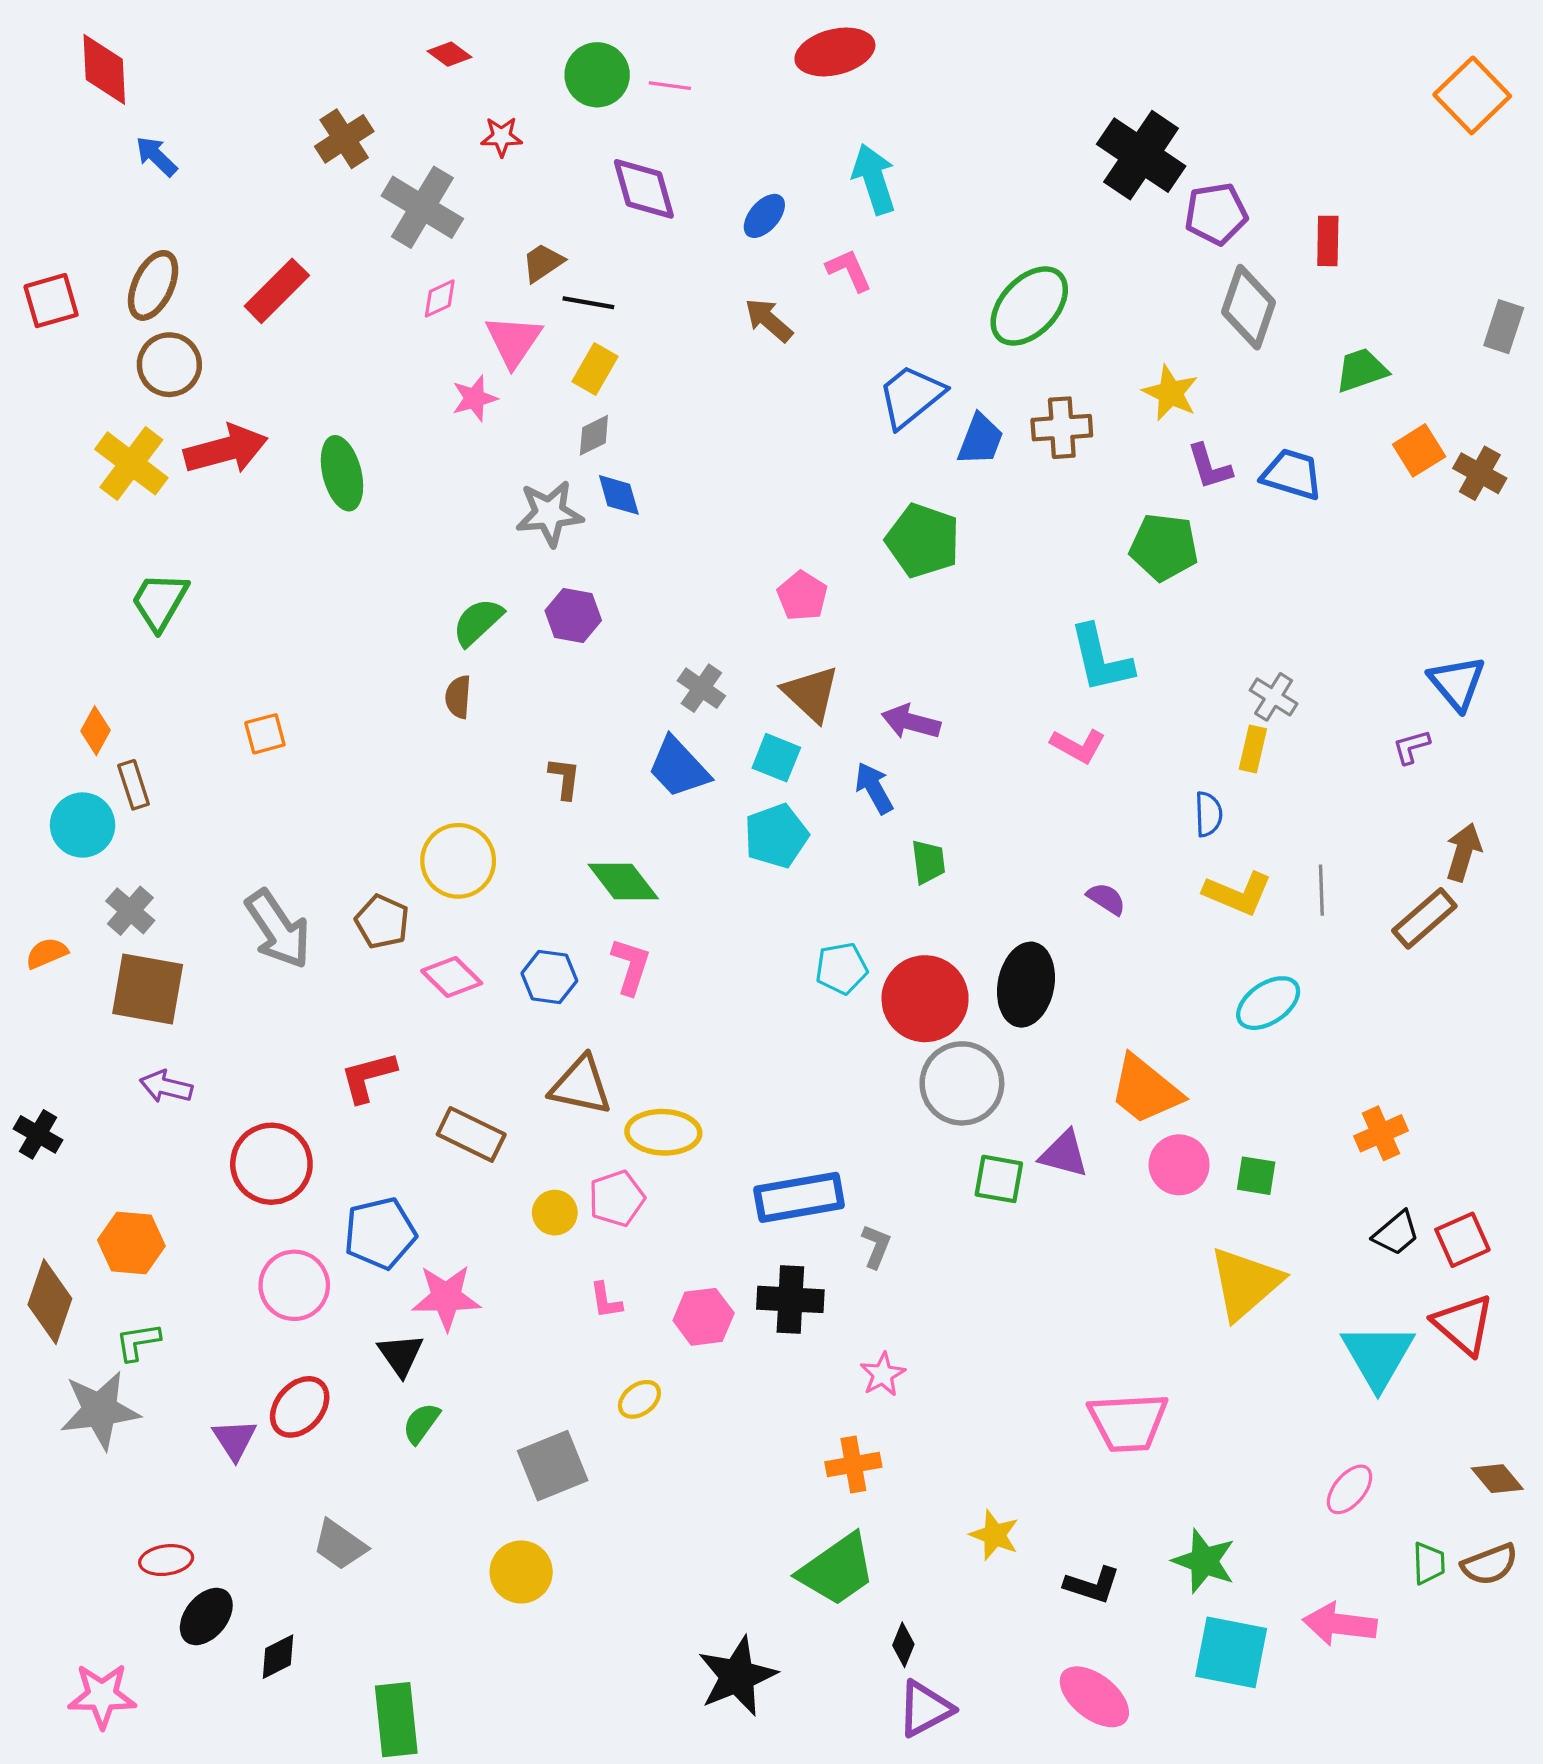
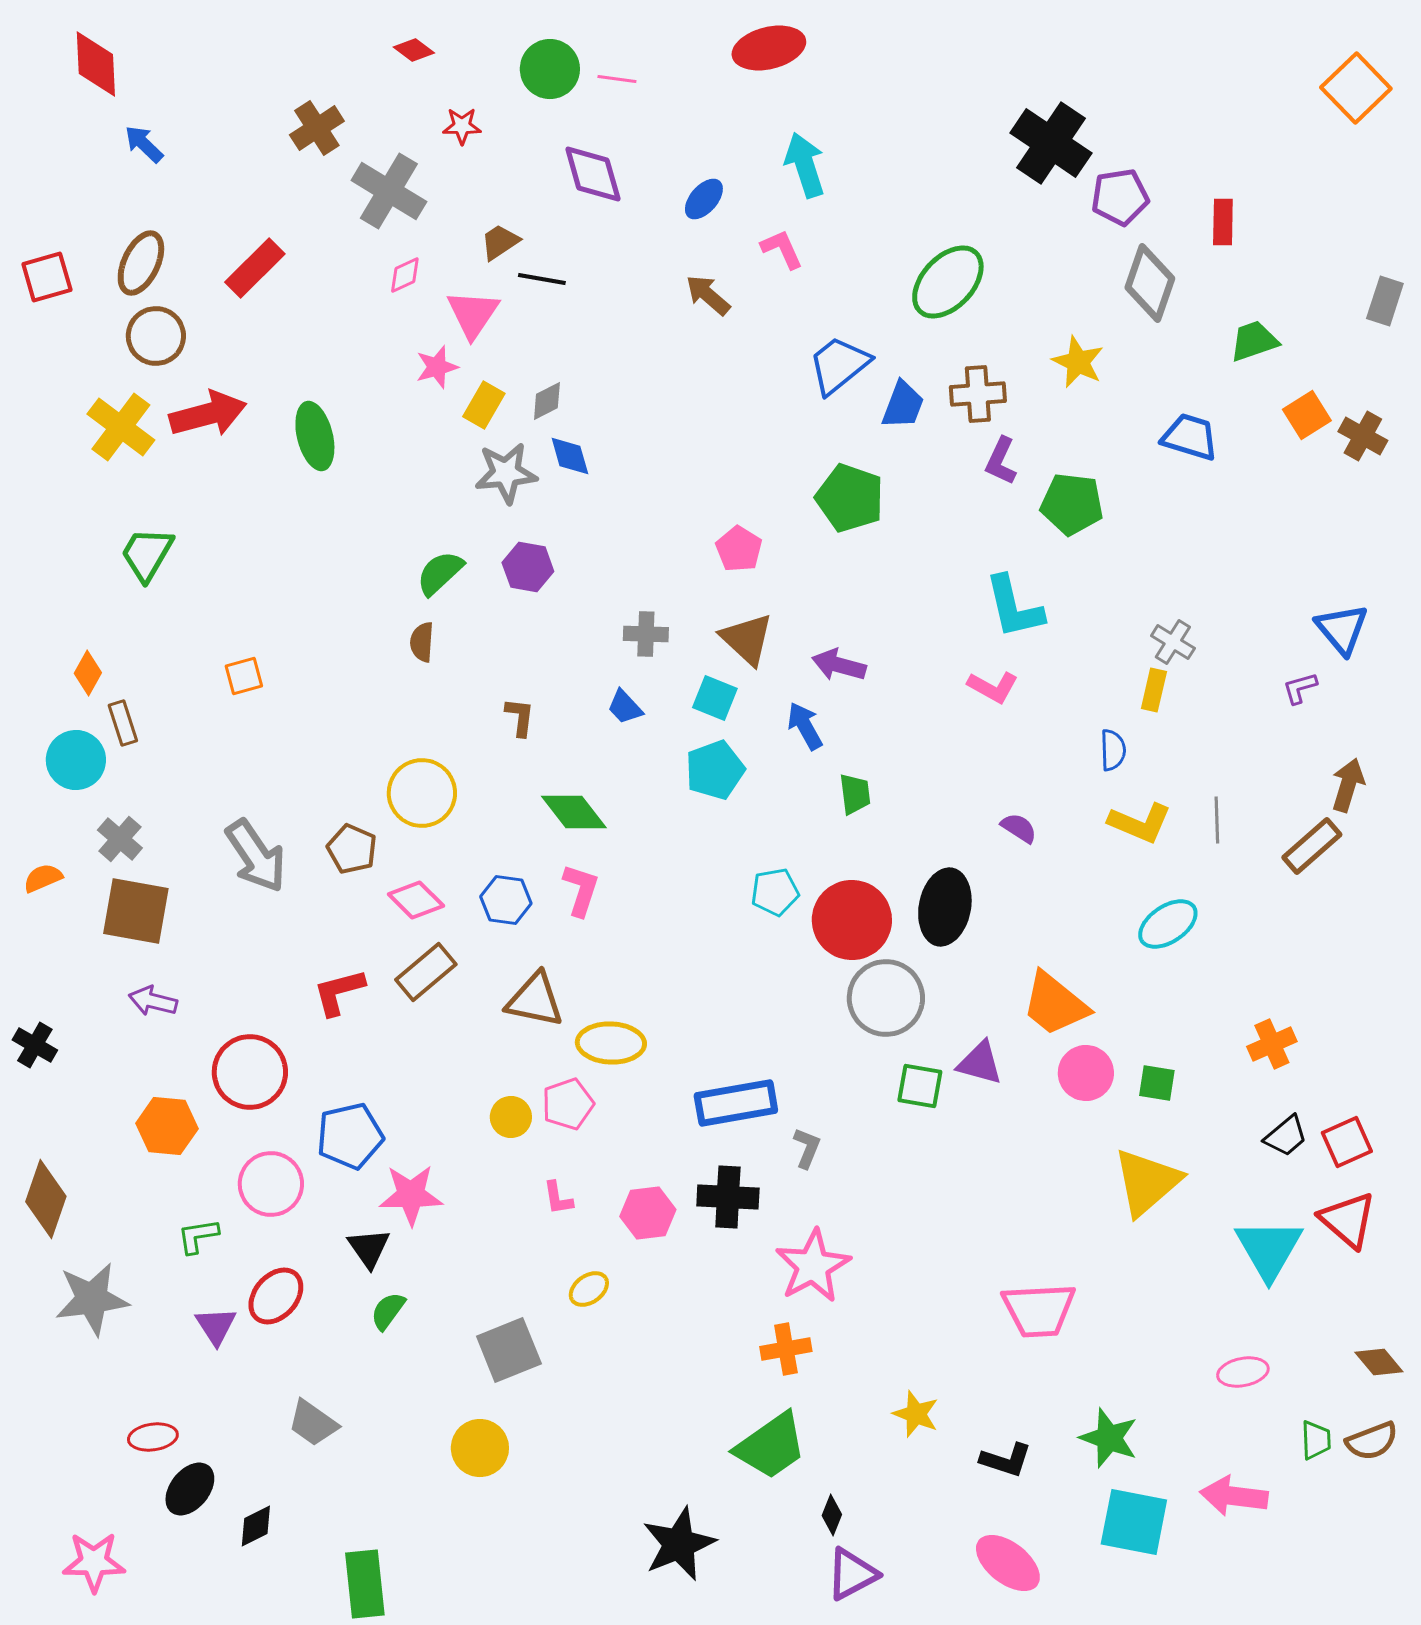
yellow rectangle: (595, 369) -> (484, 405), moved
purple L-shape: (1209, 467) -> (1001, 461), moved, turned 42
gray cross: (701, 688) -> (646, 634), turned -33
blue trapezoid: (679, 767) -> (625, 707), size x0.6
brown rectangle: (471, 1134) -> (426, 972), moved, turned -66
orange hexagon: (131, 1243) -> (167, 1126), moved
green L-shape: (138, 1342) -> (198, 1236), moved
pink star: (883, 1374) -> (813, 1266), size x1.8
pink ellipse: (1350, 1489) -> (1243, 1372), turned 39

